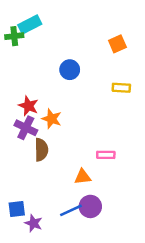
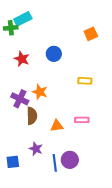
yellow rectangle: (121, 88) -> (85, 81), moved
red star: (28, 106) -> (22, 59), moved
orange triangle: (83, 177) -> (57, 126), moved
blue line: (71, 210) -> (55, 163), turned -72
purple star: (34, 223) -> (36, 149), moved

